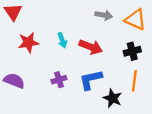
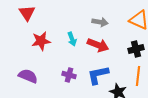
gray arrow: (104, 15) -> (100, 22), moved
purple cross: (59, 80) -> (69, 75), turned 32

